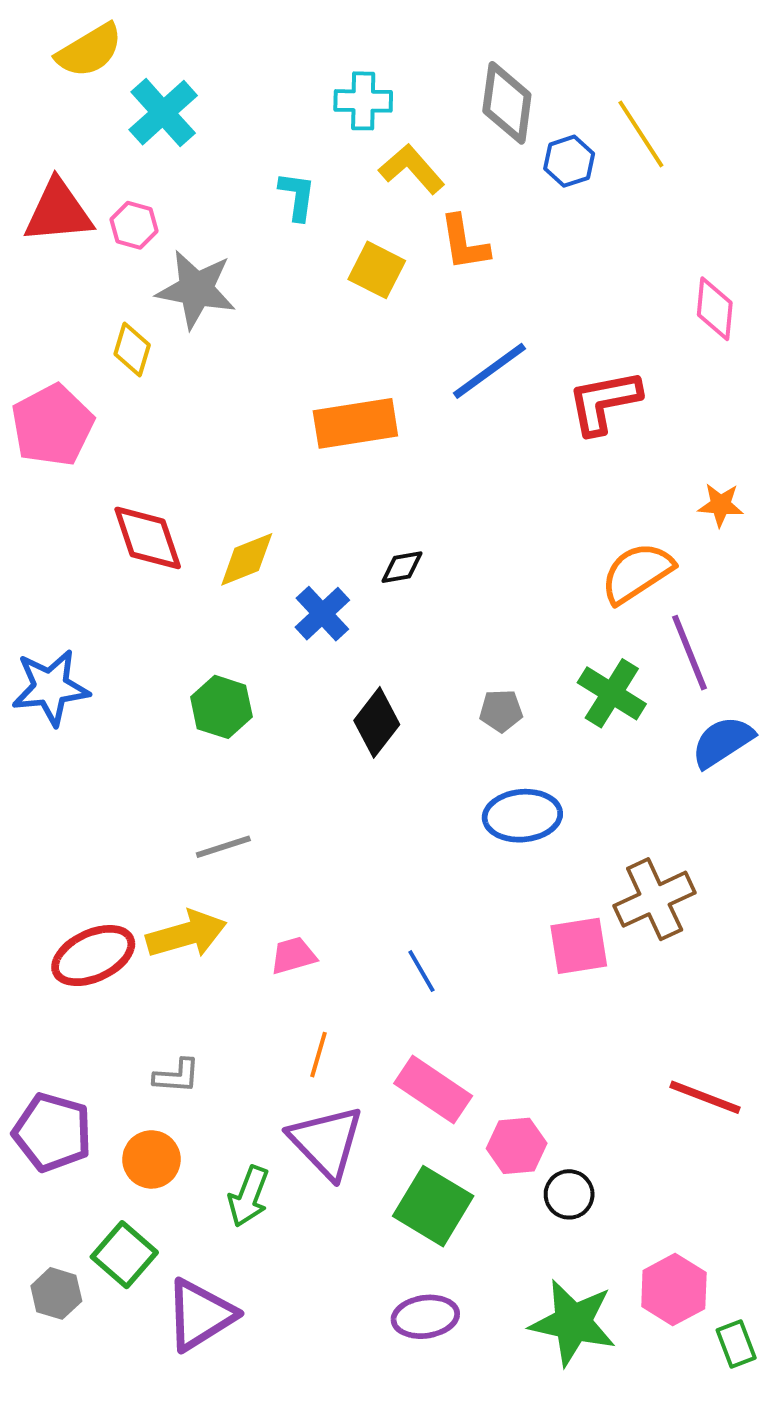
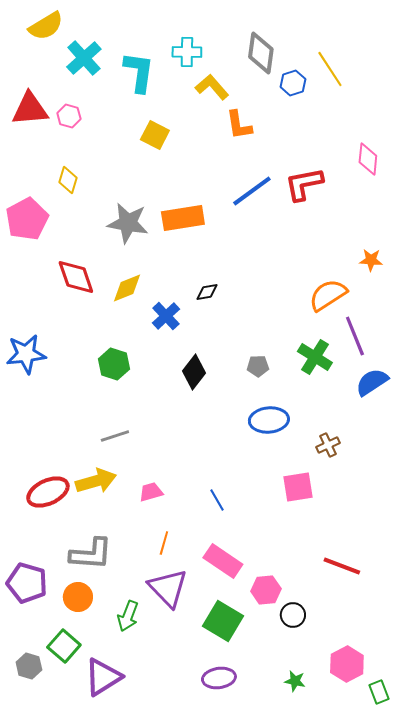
cyan L-shape: (297, 196) -> (139, 72), moved, size x1.6
yellow square: (377, 270) -> (155, 135), moved
gray star: (196, 289) -> (128, 223), moved
red L-shape: (604, 402) -> (304, 184), moved
brown cross: (655, 899) -> (328, 445), moved, size x0.6
gray L-shape: (177, 1076) -> (91, 554), size x1.8
red line: (705, 1097) -> (342, 566), moved
green star: (573, 1323) -> (295, 681), size x0.5

